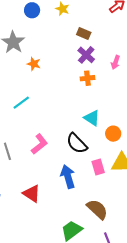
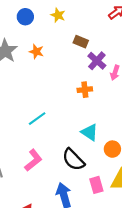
purple cross: (86, 55) -> (97, 61), moved
orange star: (34, 64) -> (36, 52), moved
cyan line: (21, 103) -> (37, 119), moved

